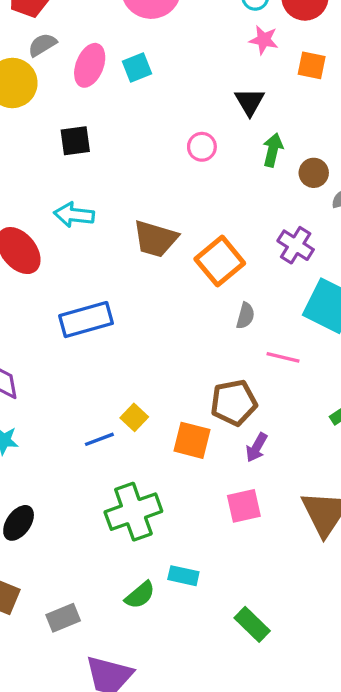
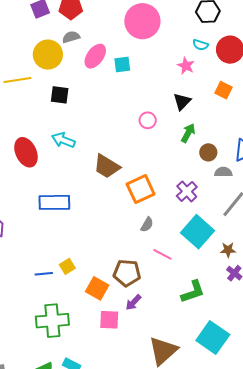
pink star: (264, 40) -> (186, 66), moved
black square: (75, 141) -> (60, 95), moved
pink square: (244, 506) -> (109, 320), moved

